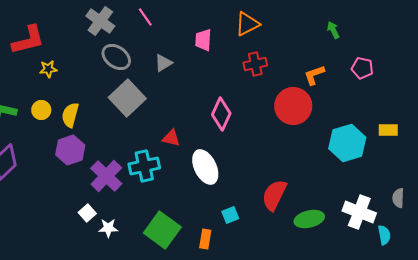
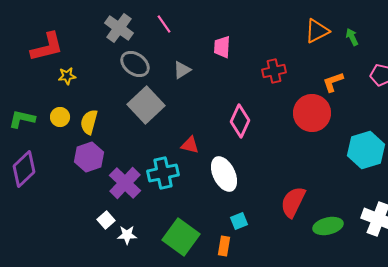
orange triangle: (247, 24) -> (317, 31), moved
cyan square: (230, 215) -> (239, 221), moved

